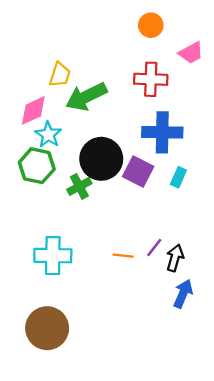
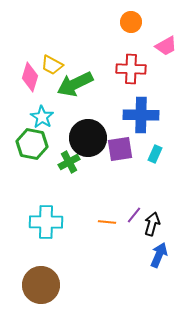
yellow trapezoid: (60, 75) -> (52, 65), turned 100
pink diamond: (33, 110) -> (30, 77), moved, turned -48
purple square: (138, 171) -> (120, 149), turned -36

